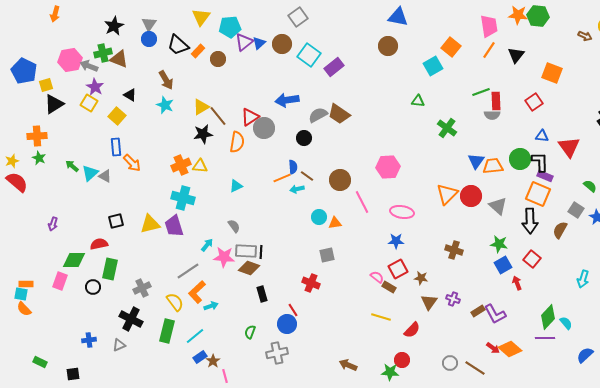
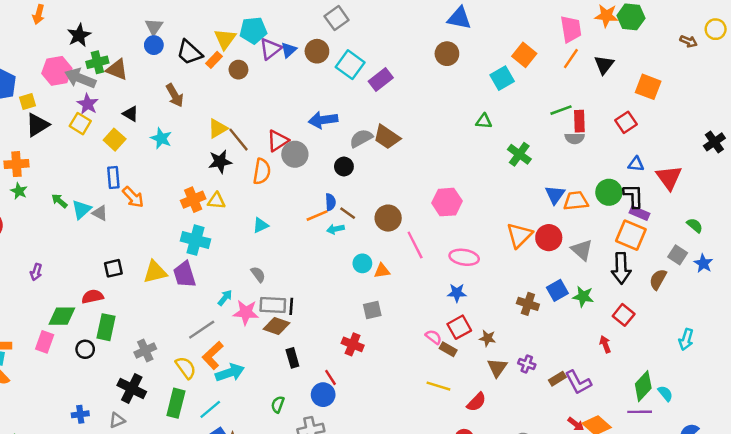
yellow triangle: (201, 17) -> (225, 39), moved
black star: (114, 26) -> (79, 35), moved
gray arrow: (89, 66) -> (80, 78), size x1.4
cyan star: (165, 105) -> (161, 138), moved
blue square: (503, 265) -> (557, 290), moved
cyan arrow: (211, 306) -> (230, 373), size x1.6

